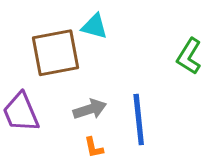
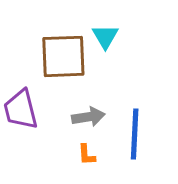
cyan triangle: (94, 26) -> (105, 36), turned 36

